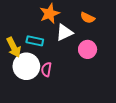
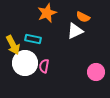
white triangle: (64, 33) -> (75, 31), moved
pink circle: (88, 49) -> (96, 72), moved

